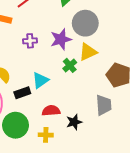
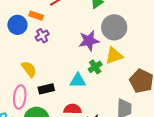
purple cross: (30, 41) -> (42, 36), moved, turned -32
cyan triangle: (40, 80) -> (78, 81), moved, turned 30

